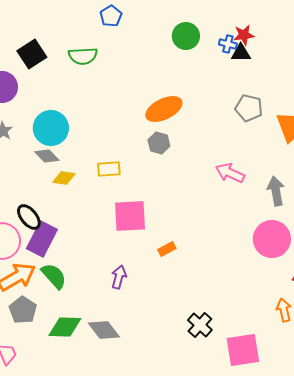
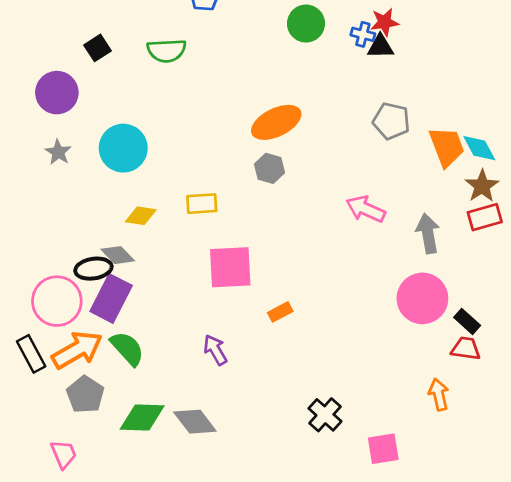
black square: (32, 54) -> (97, 48), size x0.7
gray diamond: (47, 156) -> (118, 255), moved
black ellipse: (29, 217) -> (93, 269), turned -60
purple arrow: (119, 277) -> (215, 350), turned -45
pink square: (243, 350) -> (383, 449), size x0.7

